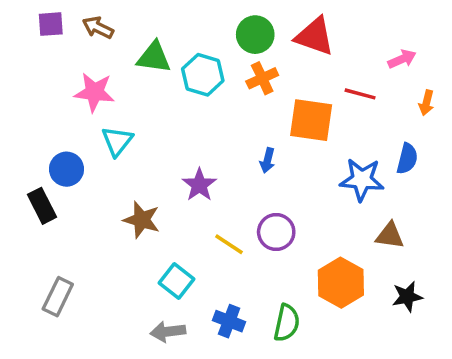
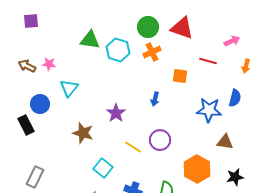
brown arrow: (98, 28) -> (27, 66), moved
pink star: (94, 92) -> (49, 64), moved, size x0.6
orange square: (311, 120) -> (180, 76), size x0.6

